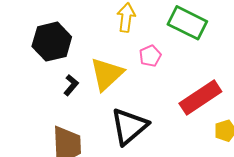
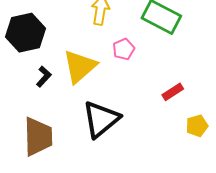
red rectangle: (200, 97) -> (173, 92), size x0.5

